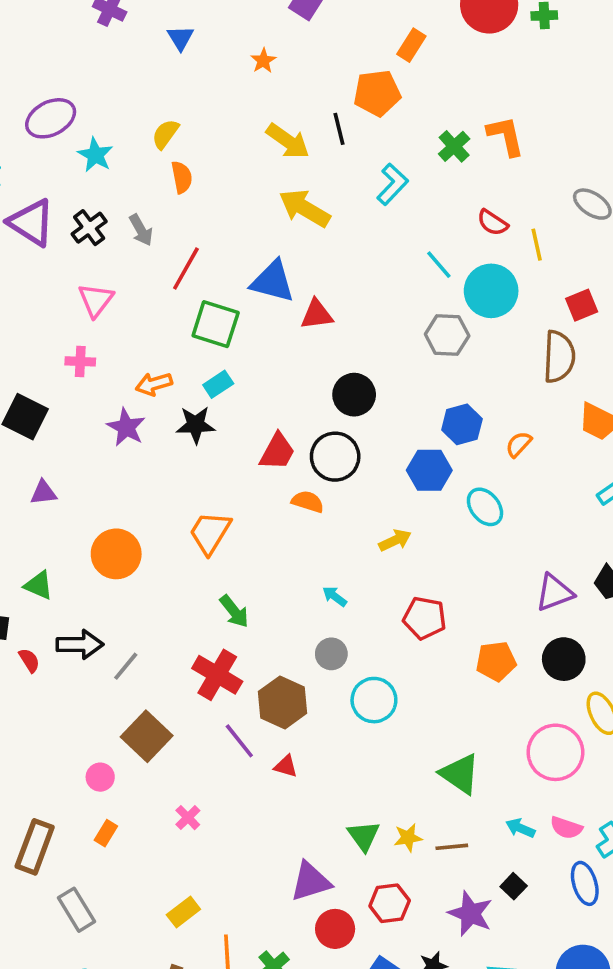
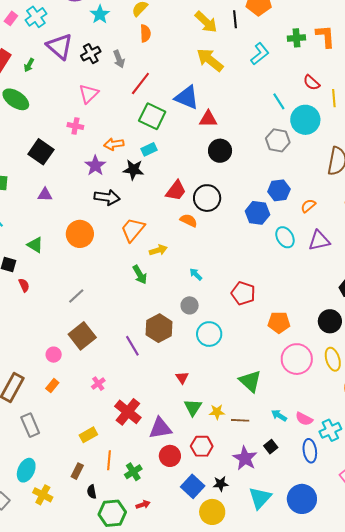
green cross: (454, 146) -> (296, 38), turned 30
black circle: (354, 395) -> (220, 151), moved
yellow arrow: (395, 540) -> (158, 250), moved
purple triangle: (554, 593) -> (319, 240), moved
black arrow: (80, 644) -> (107, 197), moved
black circle: (564, 659) -> (330, 321), moved
red cross: (217, 675) -> (128, 412), moved
pink circle: (555, 752) -> (297, 359), moved
red triangle: (286, 766) -> (182, 378), moved, turned 32

